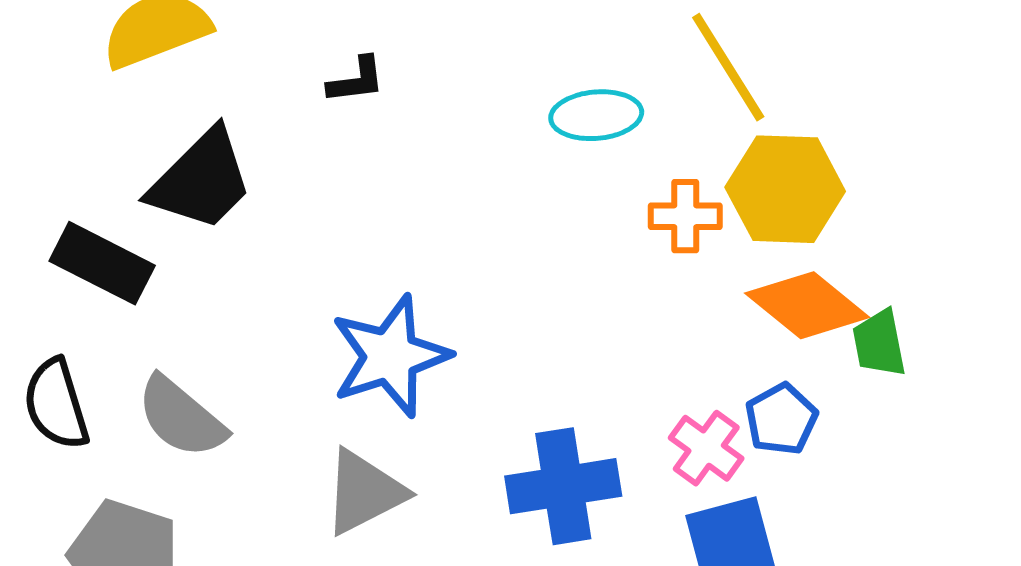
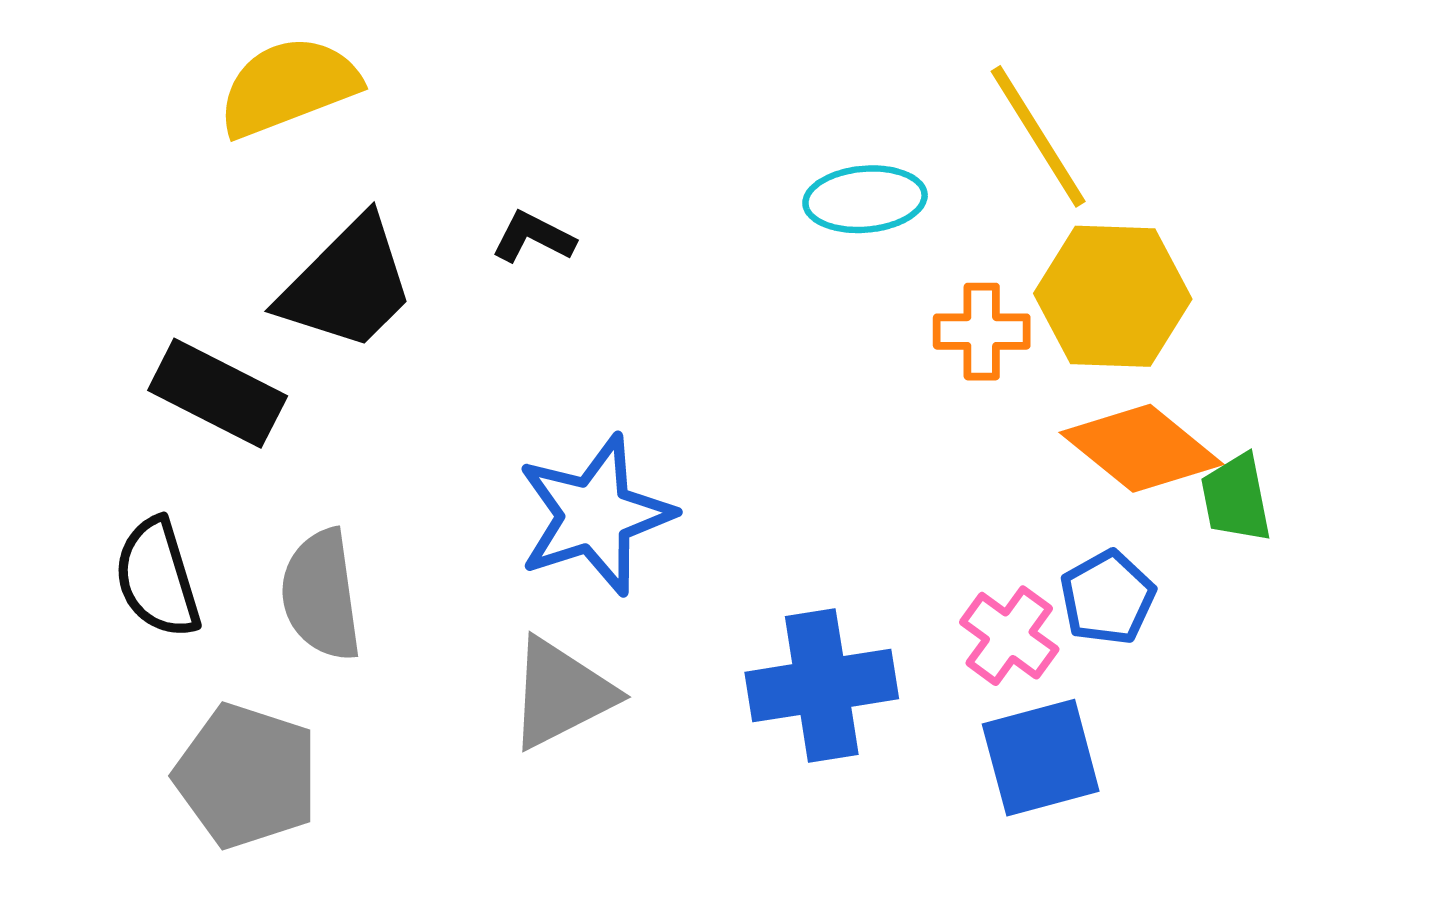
black L-shape: (356, 80) -> (533, 237), moved, turned -146
gray semicircle: (181, 417) -> (321, 595), turned 42

